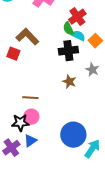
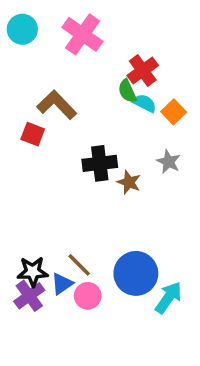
black cross: (68, 51) -> (100, 163), moved
brown line: (30, 98) -> (79, 265), moved, turned 42
pink circle: (31, 117) -> (88, 296), moved
black star: (20, 123) -> (33, 272), moved

